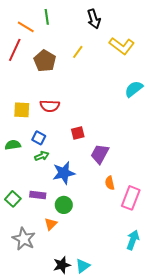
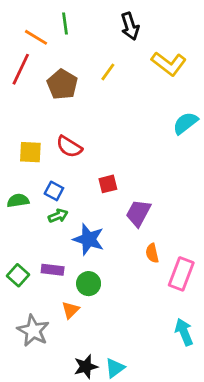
red semicircle: (50, 106) -> (69, 147), turned 30
blue star: (64, 173) -> (89, 239), turned 30
cyan arrow: (133, 240) -> (184, 332), turned -42

